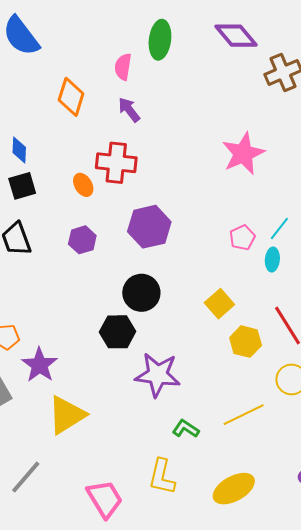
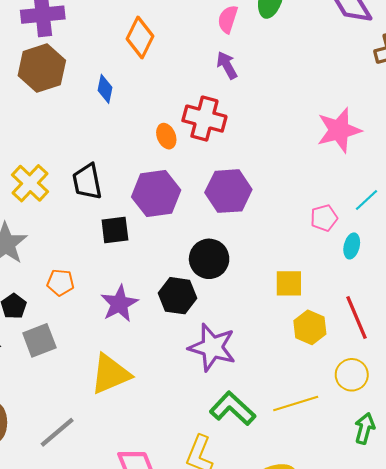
orange diamond: (71, 97) -> (140, 38), moved
black square: (22, 186) -> (115, 230), moved
cyan line: (279, 229) -> (367, 200), moved
purple hexagon: (82, 240) -> (156, 194), size x1.6
yellow square: (219, 304) -> (289, 283), turned 32
purple star: (40, 365) -> (119, 304), moved
green L-shape: (186, 429) -> (233, 409), size x1.6

